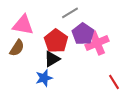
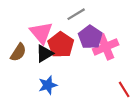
pink triangle: (23, 25) -> (41, 33), moved, turned 40
black triangle: (52, 59) -> (44, 53), moved

